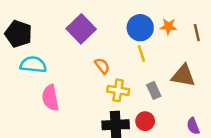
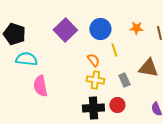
blue circle: (140, 28) -> (100, 29), moved
orange semicircle: (102, 66) -> (93, 60), moved

